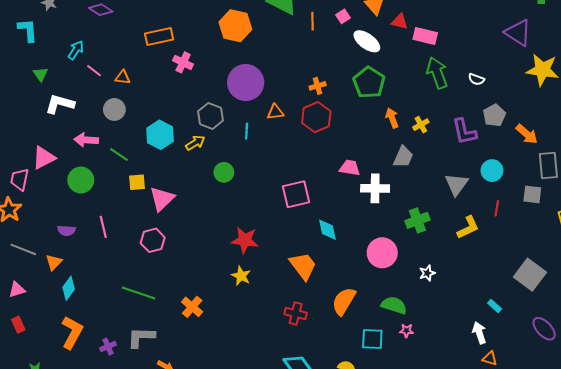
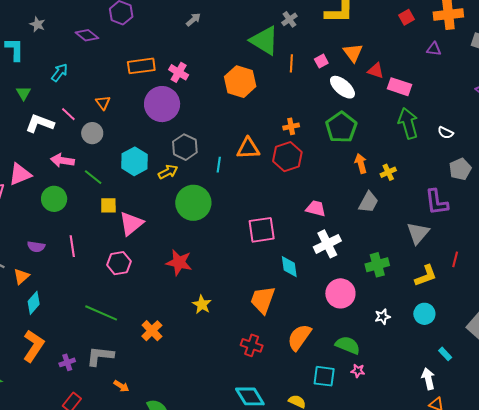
orange hexagon: (235, 26) -> (240, 82), moved
pink cross: (183, 62) -> (179, 72), moved
pink line: (94, 71) -> (68, 114), moved
orange triangle: (123, 77) -> (103, 103), turned 42
purple circle: (246, 83) -> (162, 104), moved
orange triangle: (275, 112) -> (248, 148), size x1.4
purple L-shape: (464, 132) -> (437, 202), moved
cyan circle: (492, 171) -> (424, 314), moved
green circle: (224, 172) -> (193, 203), size x1.8
white cross: (375, 188) -> (327, 244), moved, turned -32
red star: (245, 240) -> (179, 262), moved
orange trapezoid: (303, 266) -> (263, 300), turned -128

